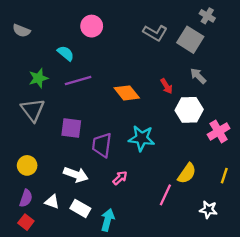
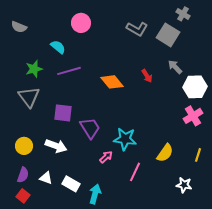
white hexagon: (189, 110) -> (195, 87), moved
cyan star: (142, 138) -> (125, 139), moved
purple trapezoid: (102, 145) -> (90, 128), turned 140
white arrow: (76, 174) -> (56, 146), moved
pink line: (165, 195) -> (135, 172), moved

